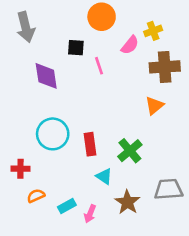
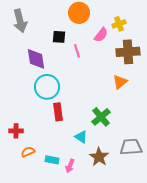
cyan circle: (53, 134) -> (47, 87), moved
red rectangle: (90, 144) -> (58, 112), moved
cyan rectangle: (67, 206) -> (52, 160), turned 40

